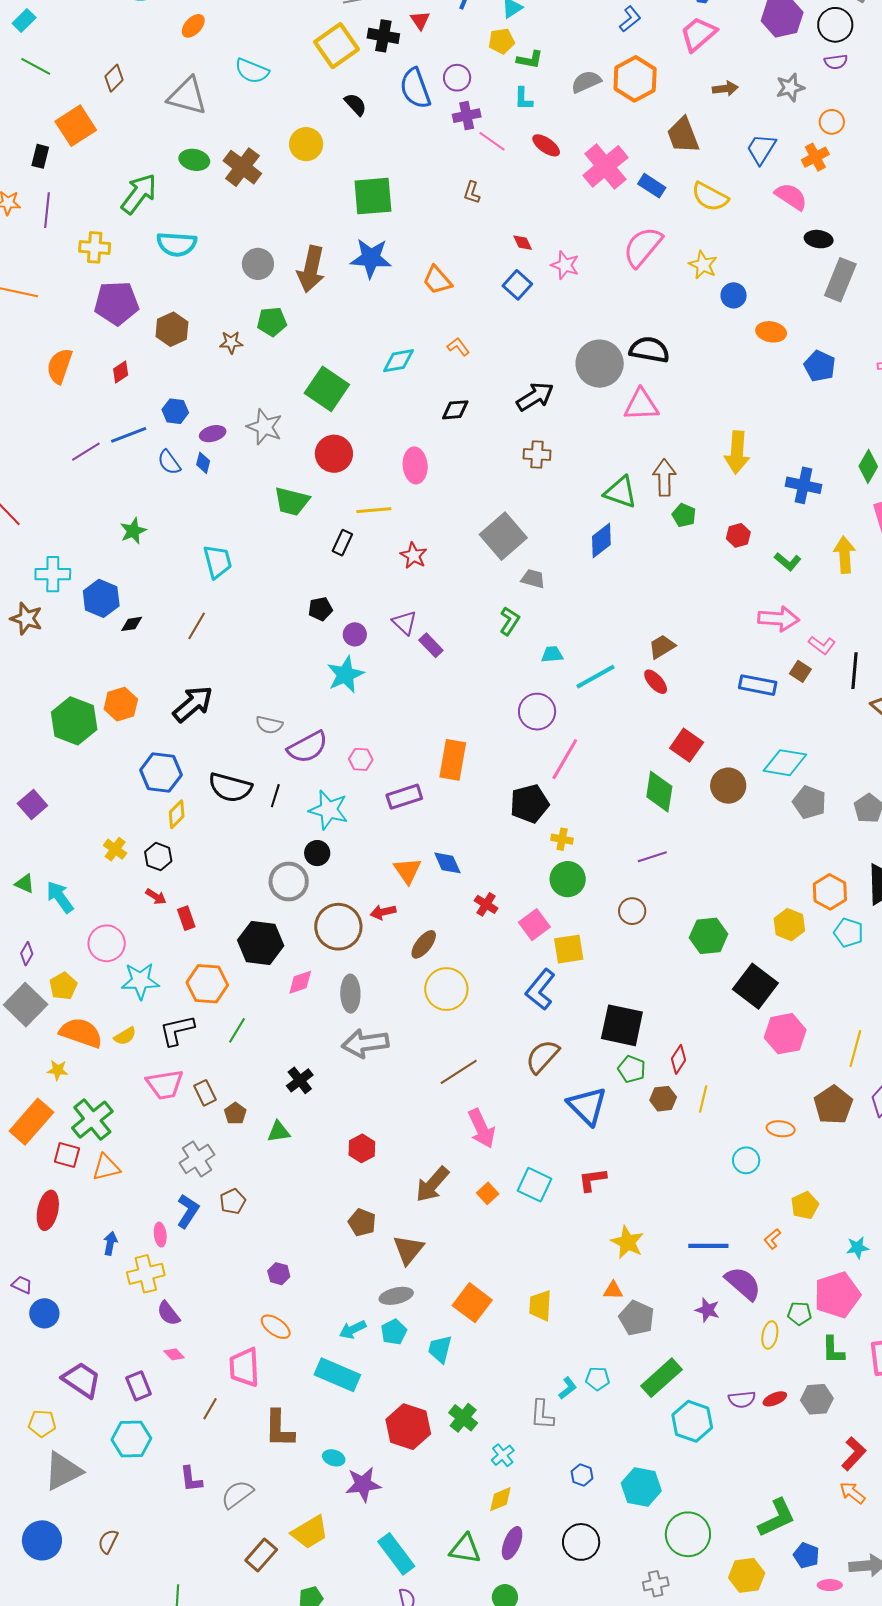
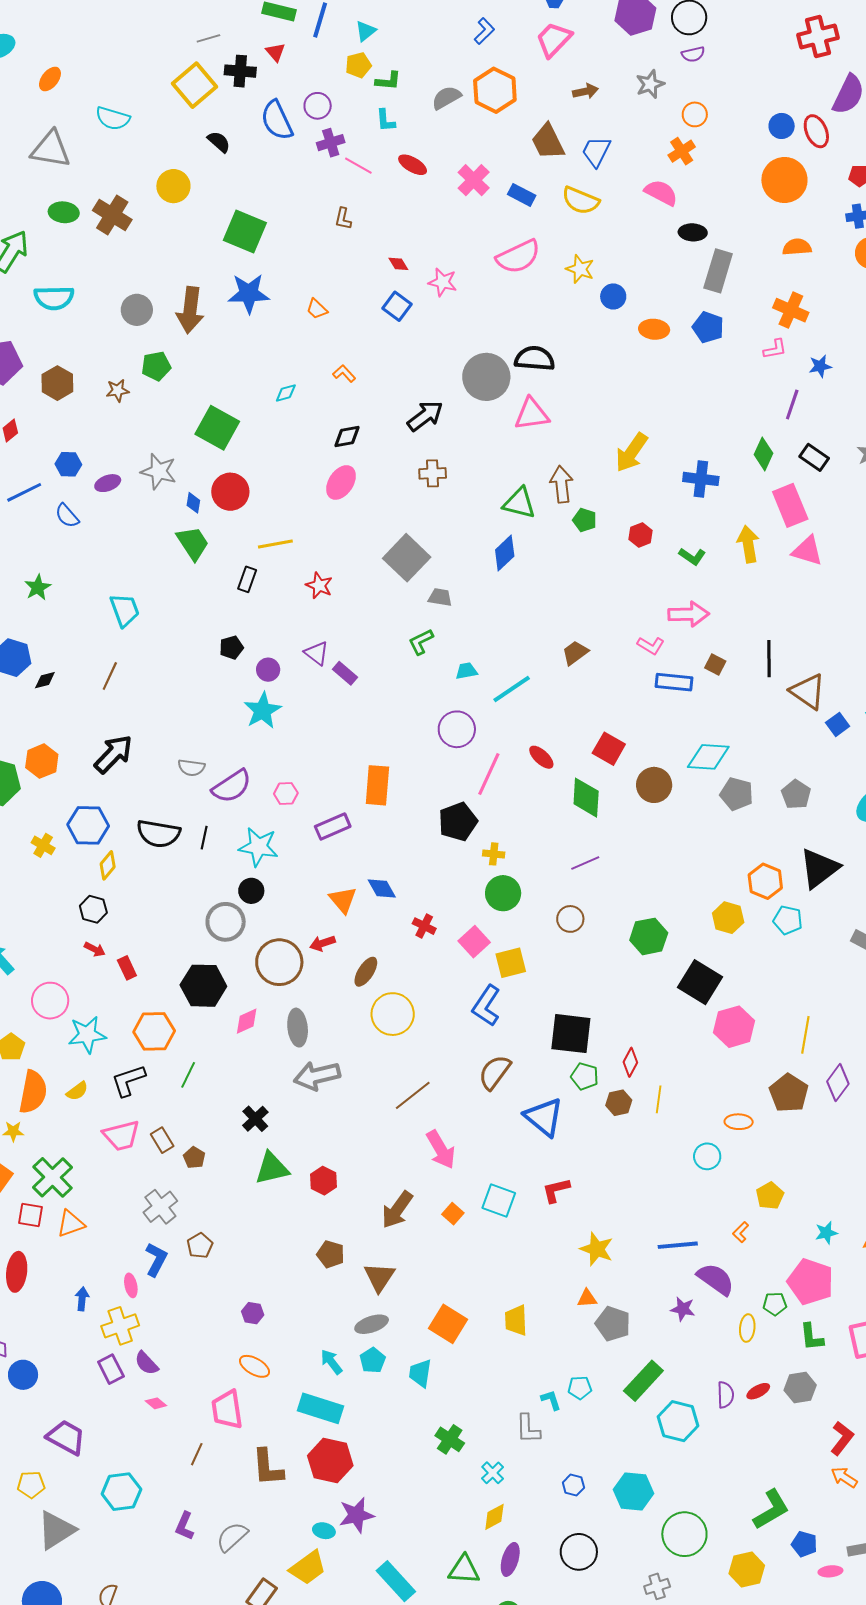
blue trapezoid: (761, 149) -> (596, 151), moved
pink cross: (605, 166) -> (474, 180), size x0.7
green square: (373, 196) -> (245, 232), turned 33
pink semicircle: (643, 247) -> (518, 257), turned -150
orange trapezoid: (437, 280) -> (317, 309), size x0.7
cyan diamond: (398, 361) -> (286, 393), size x0.7
blue pentagon: (820, 366) -> (708, 327), moved
yellow arrow: (737, 452) -> (631, 452), turned 36
blue diamond: (203, 463) -> (193, 503), moved
pink ellipse: (415, 465) -> (341, 482), moved, turned 44
green trapezoid: (292, 501) -> (193, 543), turned -132
green L-shape: (510, 621) -> (421, 642), turned -144
pink L-shape: (822, 645) -> (651, 645), moved
red ellipse: (656, 682) -> (541, 757), moved
yellow cross: (115, 849) -> (43, 845), moved
orange semicircle: (81, 1033) -> (33, 1092), turned 87
green triangle: (279, 1132) -> (272, 1168), moved, size x1.5
pink pentagon: (837, 1295) -> (811, 1282), turned -30
cyan arrow: (353, 1330) -> (331, 1362), turned 84
purple rectangle: (139, 1386) -> (111, 1369), moved
cyan L-shape: (568, 1388) -> (551, 1400), turned -65
purple semicircle: (742, 1399) -> (725, 1395), turned -80
red hexagon: (408, 1427) -> (330, 1461), moved
cyan ellipse: (334, 1458) -> (324, 1531), moved
purple L-shape: (191, 1479) -> (185, 1526), turned 36

